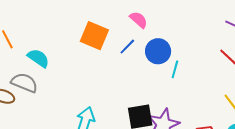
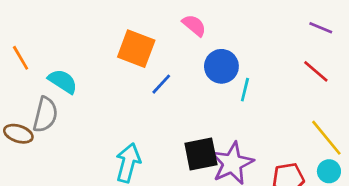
blue line: (127, 47) -> (161, 84), moved
gray semicircle: (24, 83) -> (45, 115), turned 84

